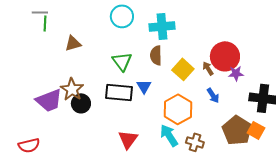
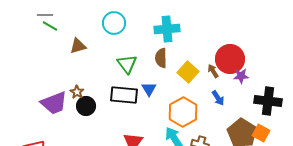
cyan circle: (122, 16) -> (114, 23), moved
green line: (45, 23) -> (50, 26), turned -63
brown star: (72, 89) -> (77, 92), size x0.6

